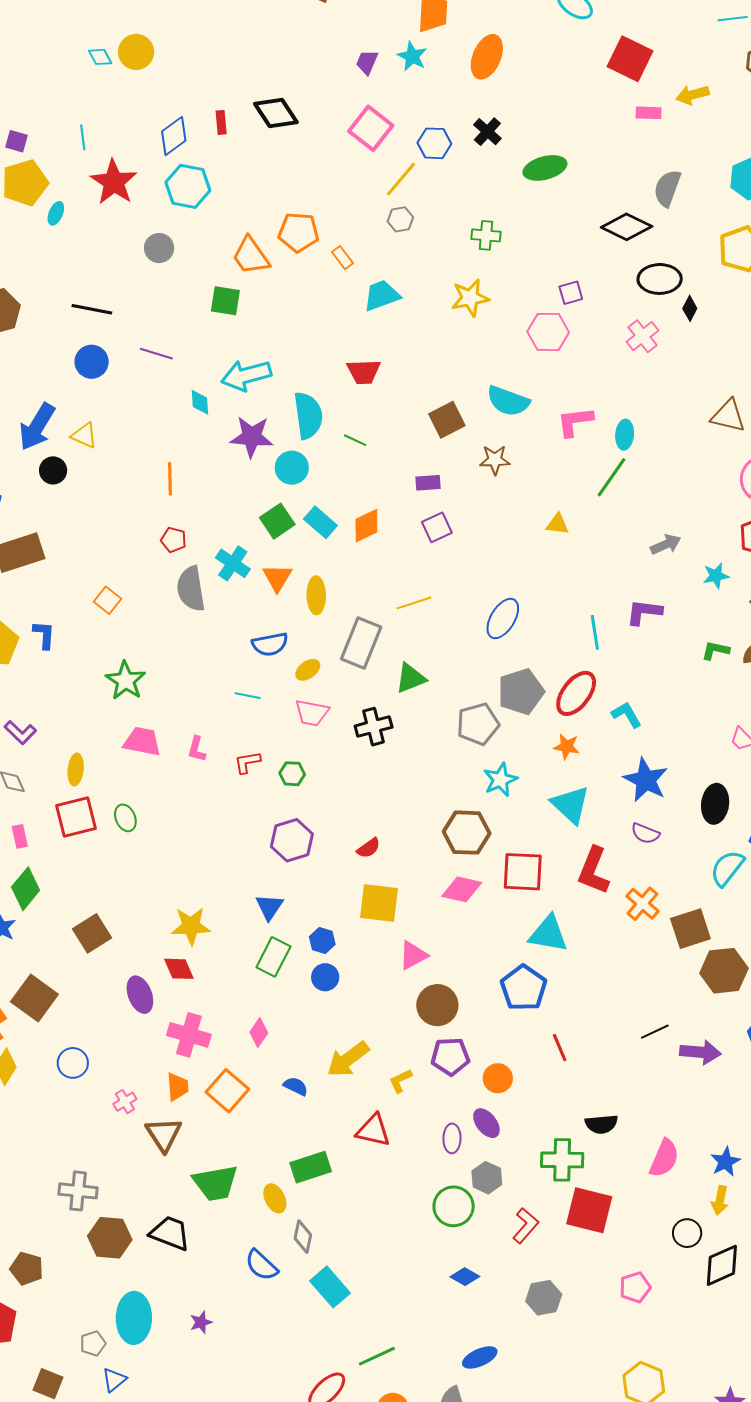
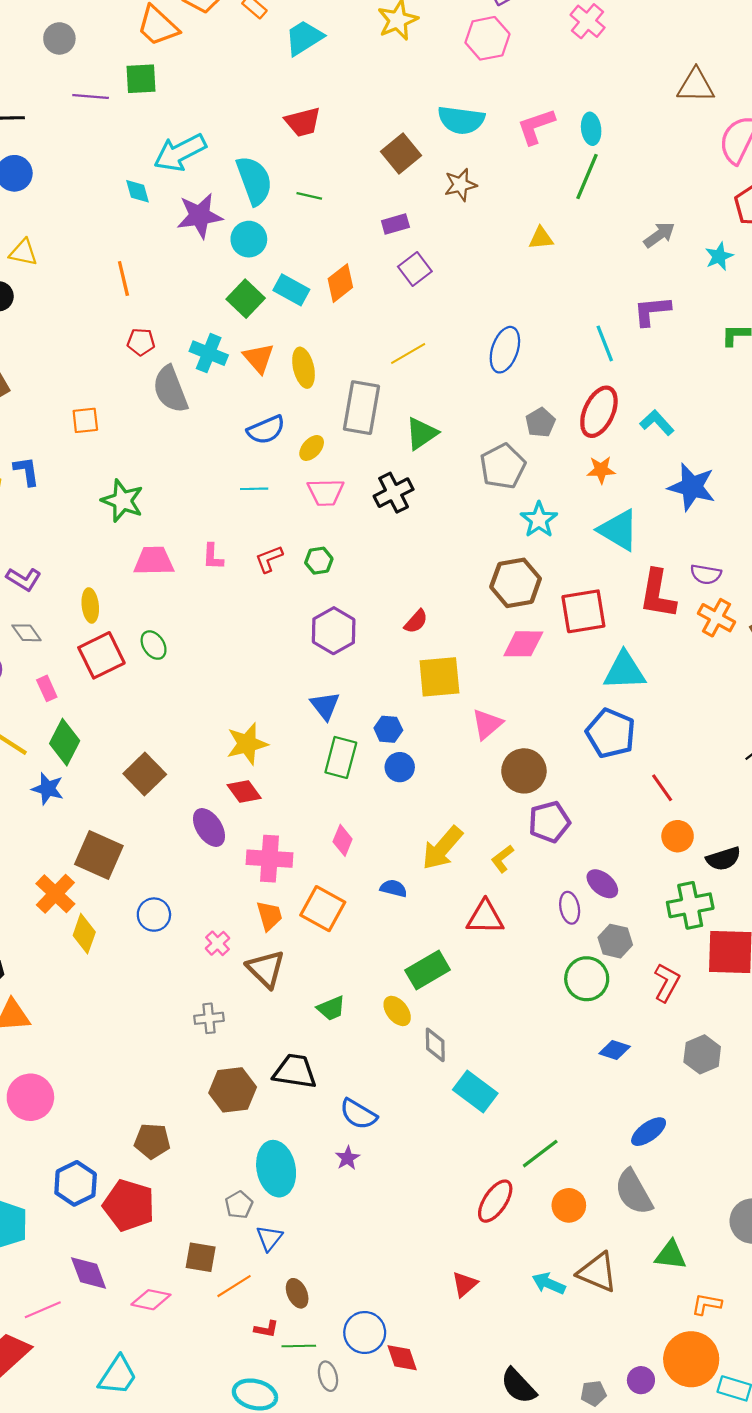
purple line: (156, 354) -> (91, 97), moved
orange square: (107, 600) -> (85, 420), turned -32
gray pentagon: (521, 692) -> (540, 423), size x0.6
purple semicircle: (645, 833) -> (706, 574), moved
orange circle: (498, 1078) -> (678, 836), moved
green trapezoid: (215, 1183) -> (331, 1008), size x0.6
gray cross: (78, 1191) -> (209, 1018), moved, size x0.7
blue semicircle: (261, 1265) -> (358, 1114), moved

